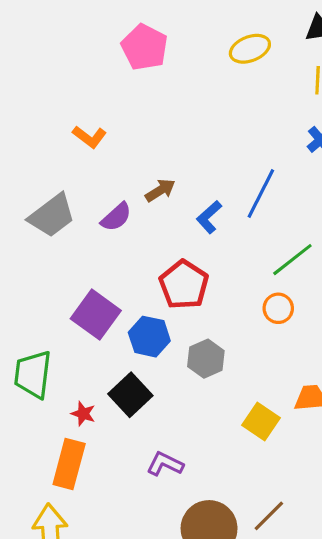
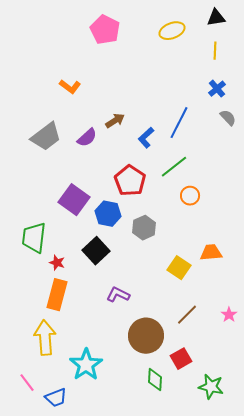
green line: (292, 260) -> (174, 167), moved
red star: (83, 414) -> (57, 263), moved
brown line: (269, 516) -> (187, 315), moved

